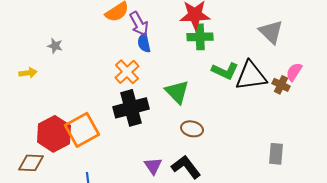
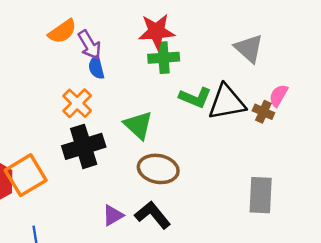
brown ellipse: (192, 129) -> (158, 169), size x1.5
gray rectangle: (276, 154) -> (261, 195), size x1.4
purple triangle: (153, 166) -> (113, 215), turned 36

